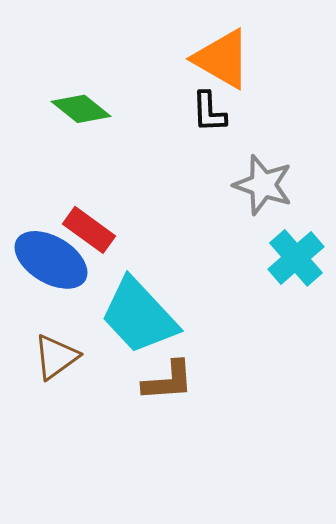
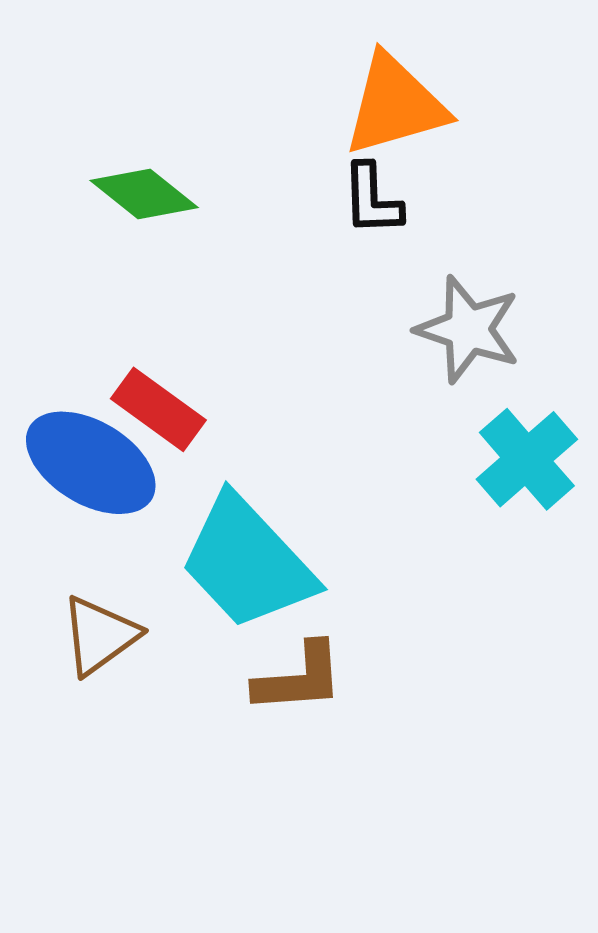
orange triangle: (222, 59) -> (395, 105), turned -46

